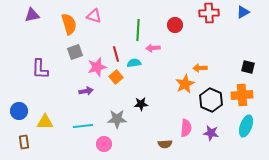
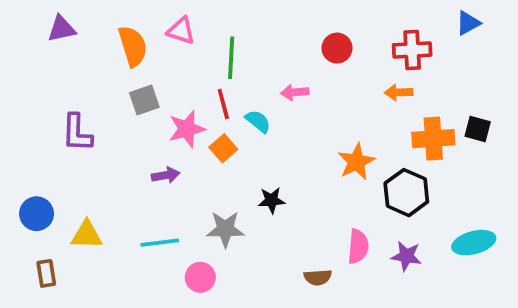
red cross: (209, 13) -> (412, 50), moved
green line: (138, 30) -> (231, 58), moved
cyan semicircle: (134, 63) -> (258, 121), turned 48
orange arrow: (200, 68) -> (399, 92), moved
orange cross: (242, 95) -> (433, 139), moved
cyan ellipse: (246, 126) -> (474, 243), turned 55

